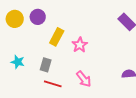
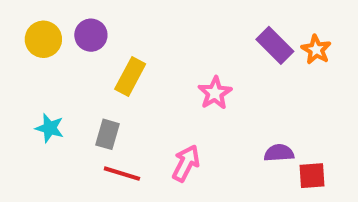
pink star: (80, 45) -> (215, 93), moved
pink arrow: (84, 79) -> (186, 163), turned -114

